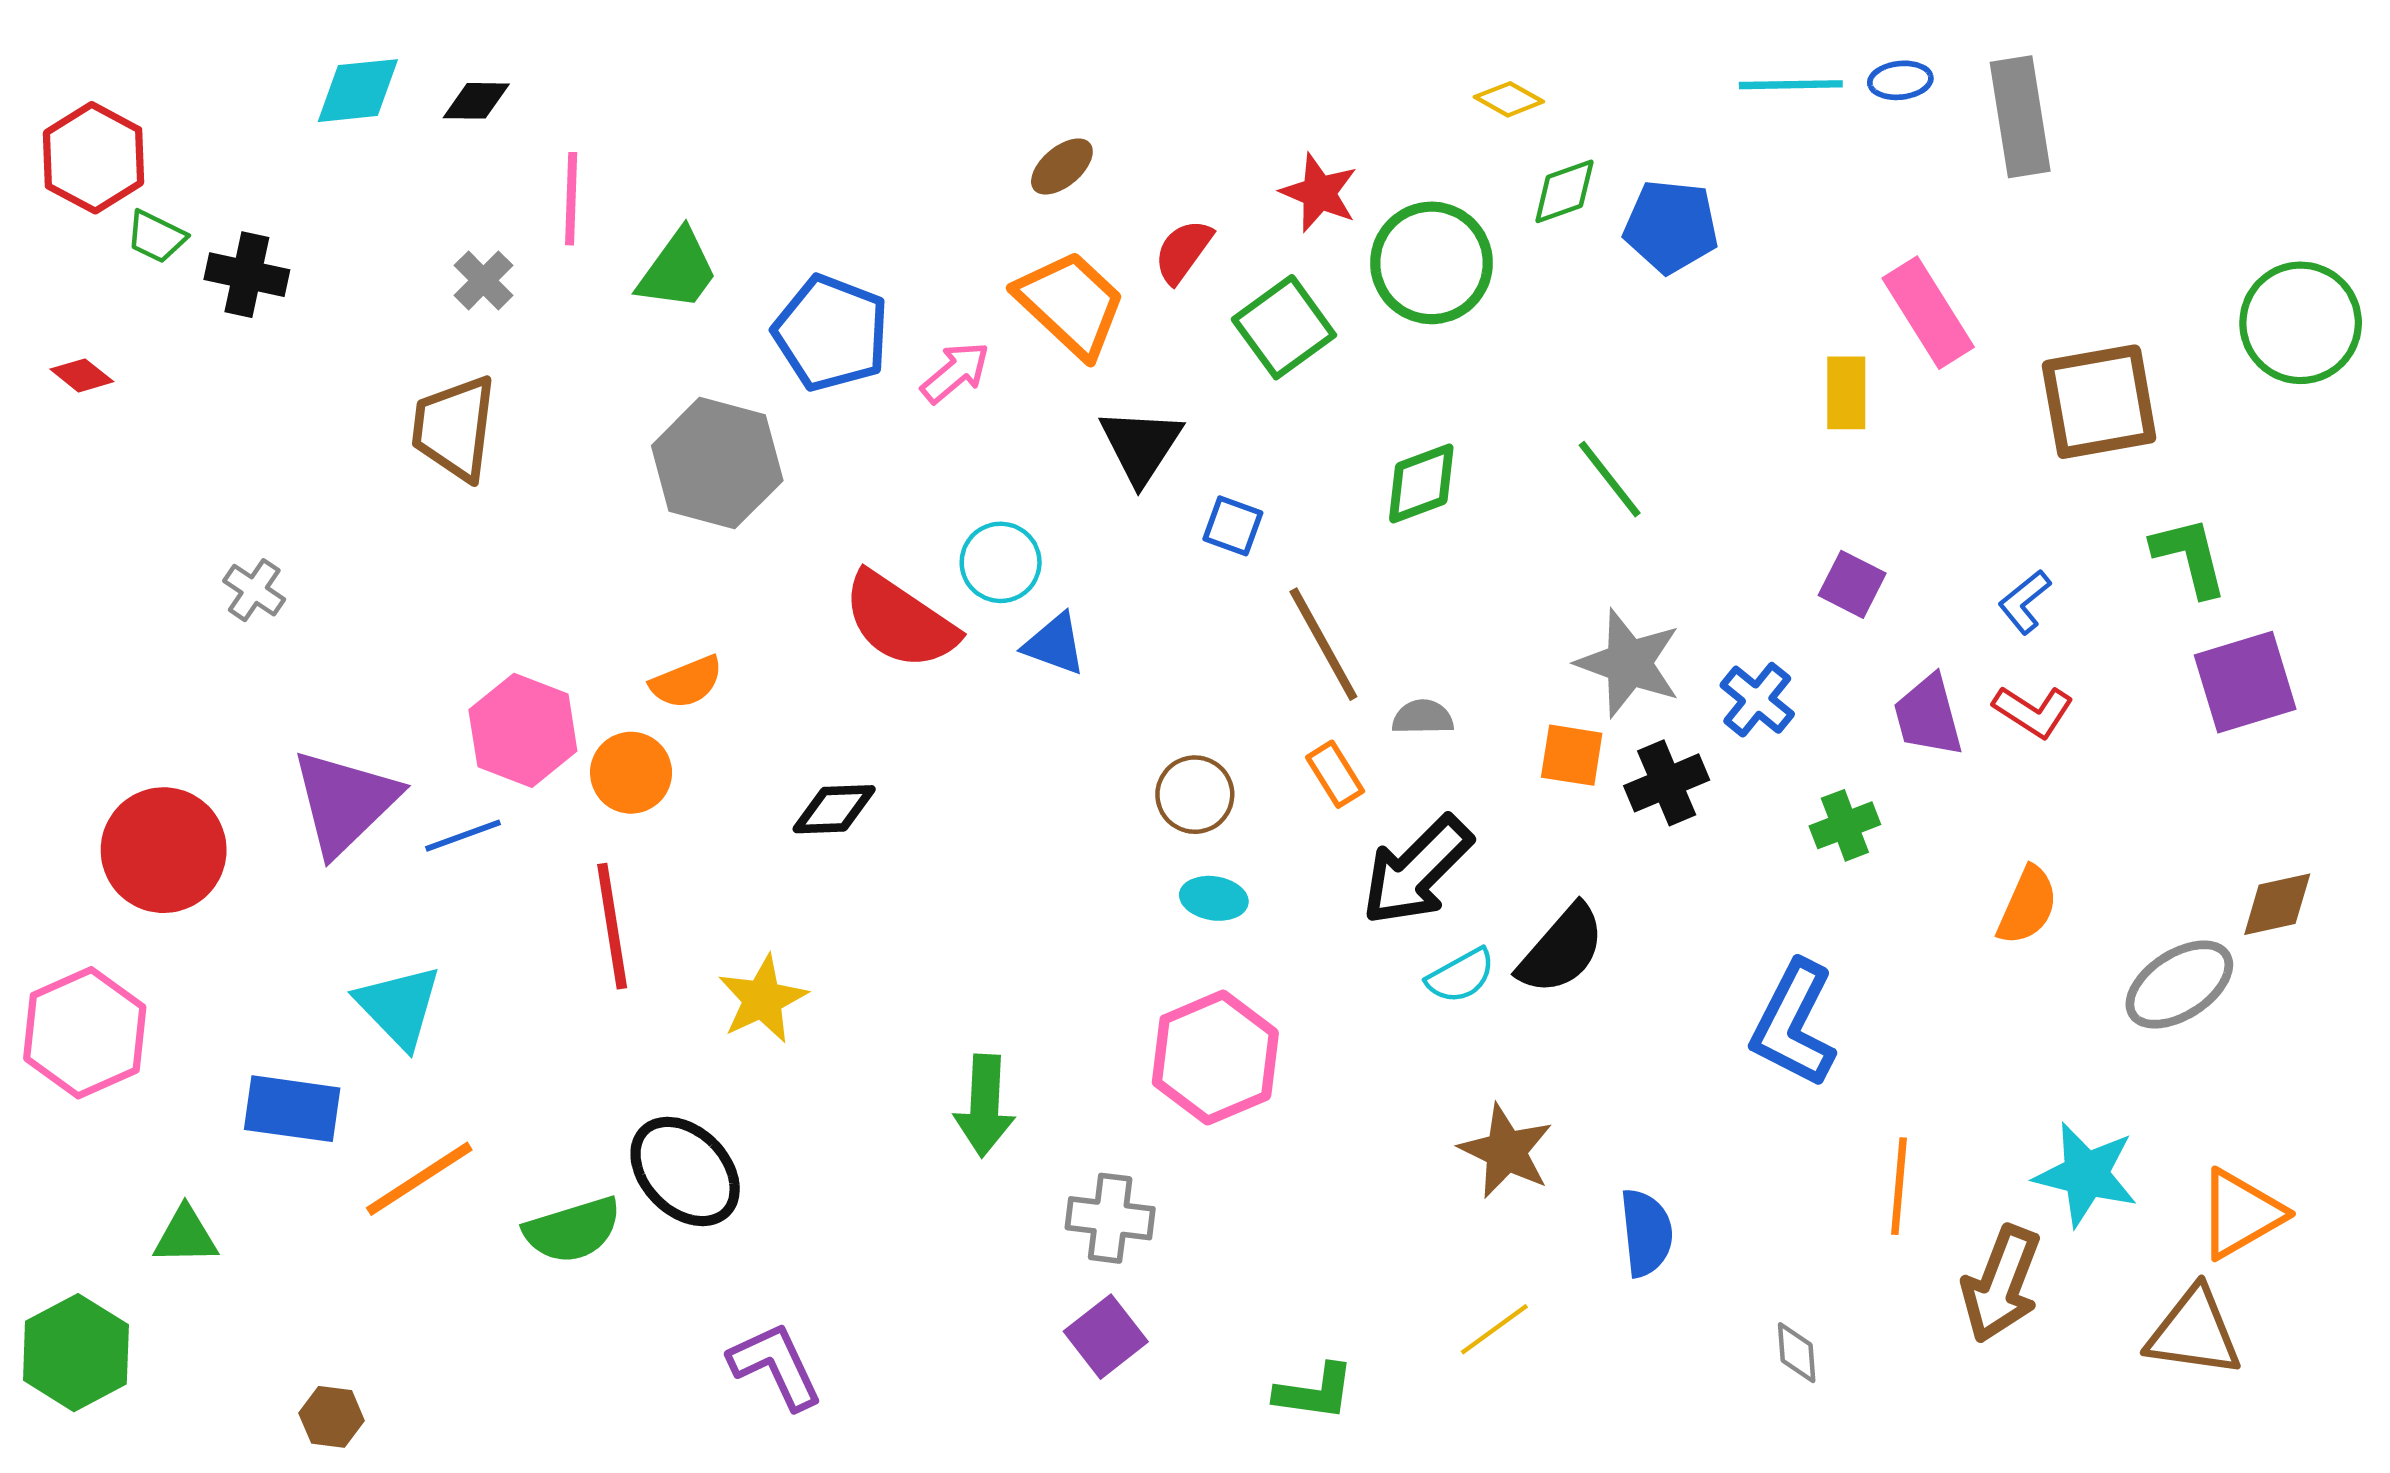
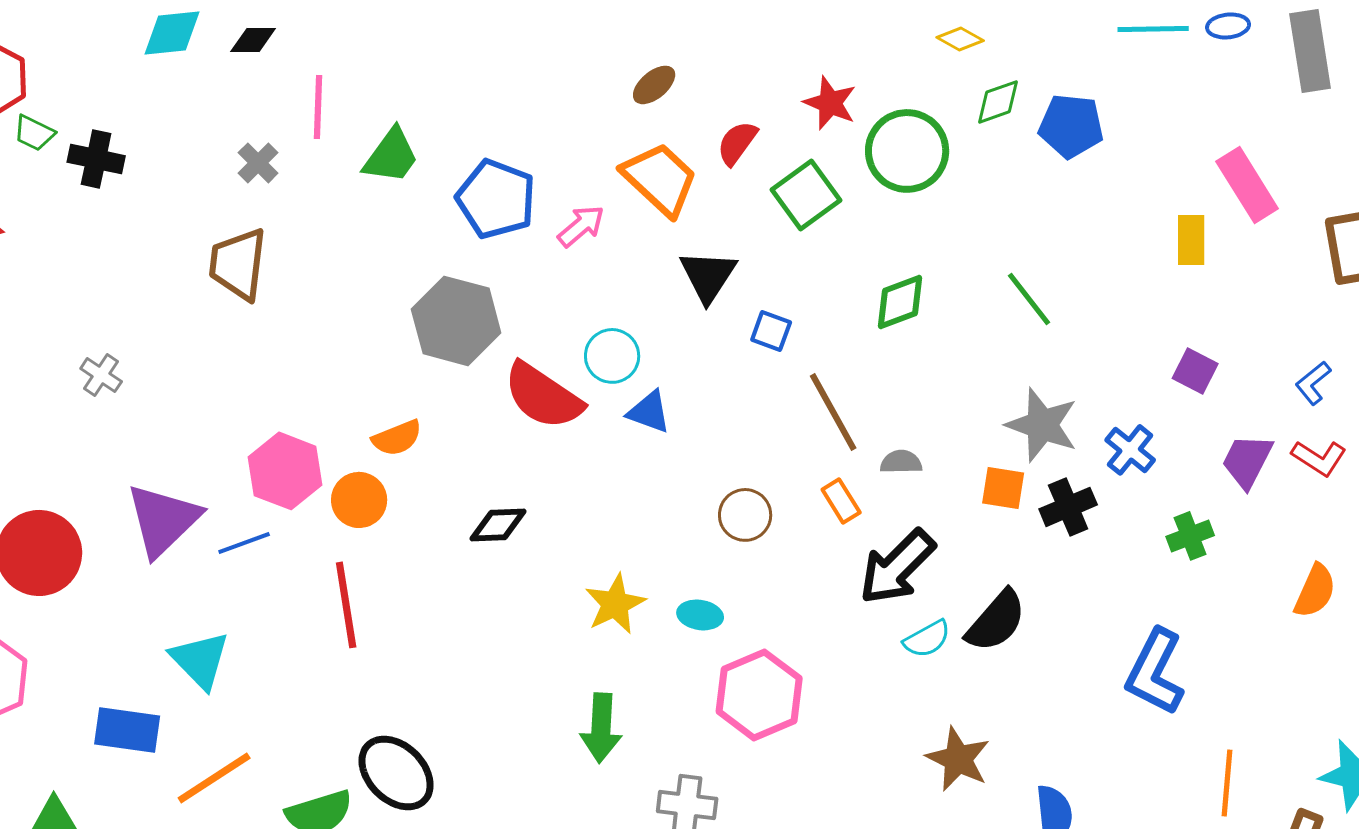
gray hexagon: (717, 463) -> (456, 321), moved
purple trapezoid: (1928, 716) -> (1247, 461), turned 42
cyan ellipse: (1214, 898) -> (700, 615), moved
yellow star: (762, 999) -> (615, 604), moved

